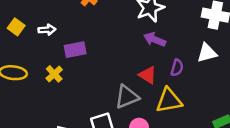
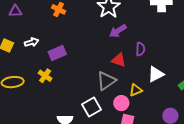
purple arrow: (155, 39) -> (118, 31), turned -42
white triangle: (207, 53) -> (156, 74), moved
yellow triangle: (169, 101) -> (136, 90), moved, size x0.6

